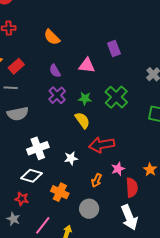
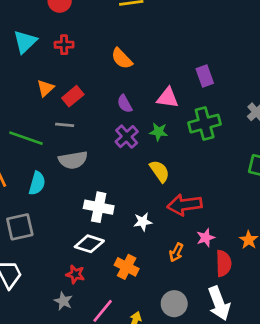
green cross: (116, 97) -> (205, 124), moved, turned 30
green star: (85, 98) -> (159, 132), moved
white cross: (38, 148) -> (99, 207), turned 30
gray circle: (89, 209) -> (174, 304), moved

